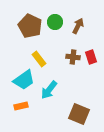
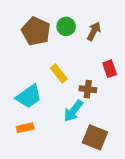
brown cross: (73, 57) -> (88, 89), moved
yellow rectangle: (39, 59) -> (59, 73), moved
cyan arrow: (49, 90) -> (73, 111), moved

